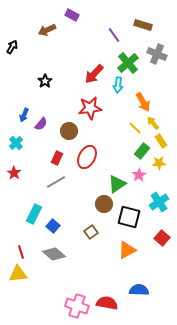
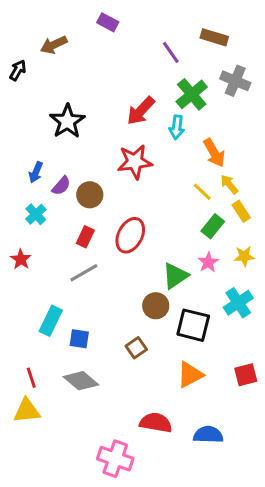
brown arrow: (47, 30) -> (54, 45), moved
black star: (45, 81) -> (67, 121), size x1.6
brown circle: (69, 131) -> (90, 195), moved
cyan cross: (16, 143) -> (36, 214), moved
yellow star: (159, 163) -> (244, 256), moved
blue square: (53, 226) -> (79, 339), turned -32
red square: (162, 238) -> (246, 375), moved, turned 35
red semicircle: (107, 303) -> (156, 423), moved

